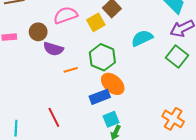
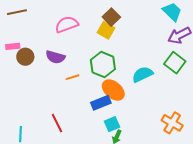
yellow square: (96, 22) -> (106, 30), moved, turned -30
brown circle: (38, 32) -> (25, 57), moved
cyan semicircle: (142, 38) -> (142, 74), moved

